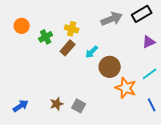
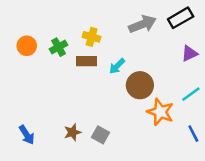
orange circle: (22, 26) -> (27, 46), moved
brown rectangle: (68, 48) -> (86, 61), turned 49
blue arrow: (21, 106) -> (27, 135), turned 91

